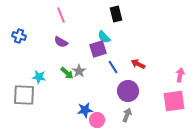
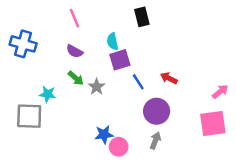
blue cross: (19, 36) -> (23, 44), size x1.5
cyan semicircle: (104, 37) -> (112, 41), moved, turned 32
green arrow: (67, 73) -> (76, 78), moved
pink arrow: (180, 75) -> (220, 92), turned 40

